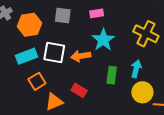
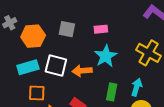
orange square: (37, 81) -> (37, 93), turned 30

